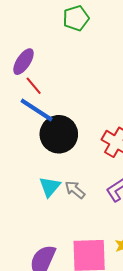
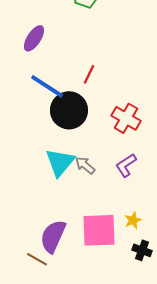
red line: (34, 86) -> (89, 74), moved, turned 66
cyan triangle: (50, 187) -> (60, 162), size x1.4

